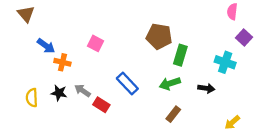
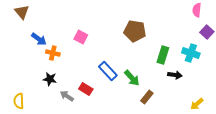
green rectangle: (180, 55) -> (163, 55), moved
green arrow: (170, 84) -> (132, 78), moved, turned -114
gray arrow: (83, 91) -> (67, 96), moved
yellow semicircle: (32, 98) -> (19, 101), moved

